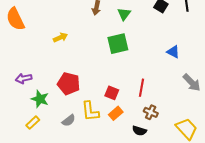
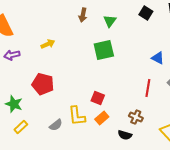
purple arrow: (24, 78) -> (12, 55), moved
red pentagon: (69, 84) -> (43, 84), moved
red line: (141, 88) -> (148, 88), moved
green star: (40, 99) -> (14, 104), moved

